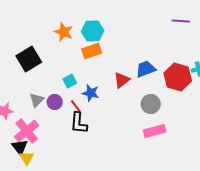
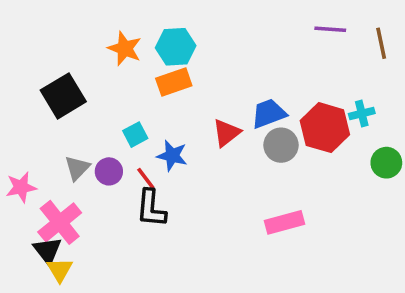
gray circle: (151, 104) -> (281, 145), moved

